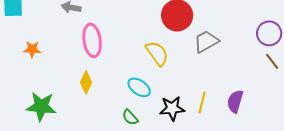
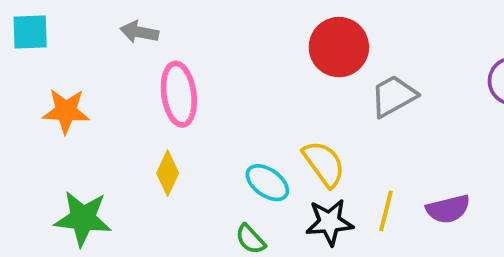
orange star: (32, 49) -> (66, 111), size x1.4
yellow semicircle: (157, 53) -> (324, 164), moved
purple semicircle: (235, 101) -> (448, 209), turned -120

